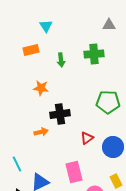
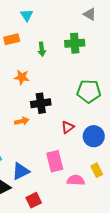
gray triangle: (109, 25) -> (90, 14), turned 32

